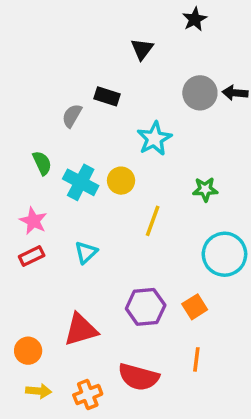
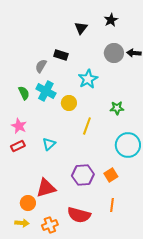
black star: (195, 19) -> (111, 20), moved
cyan cross: (81, 182) -> (46, 91), moved
orange circle: (28, 351) -> (28, 203), moved

